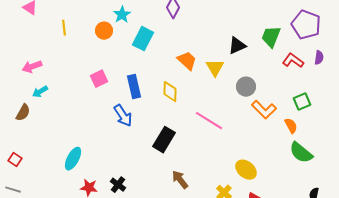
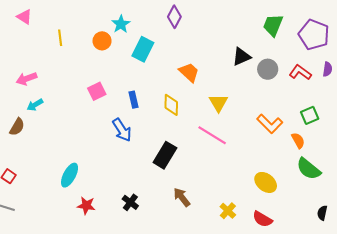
green trapezoid: (271, 37) -> (273, 25), moved
yellow triangle: (215, 68) -> (218, 103), moved
blue rectangle: (134, 87) -> (133, 100), size x0.7
gray circle: (246, 87) -> (268, 69), moved
yellow ellipse: (246, 170) -> (266, 182), moved
black cross: (118, 185) -> (130, 202), moved

